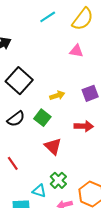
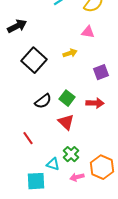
yellow arrow: (57, 95) -> (70, 53), moved
green square: (42, 118) -> (67, 98), moved
black semicircle: (16, 119) -> (43, 101), moved

